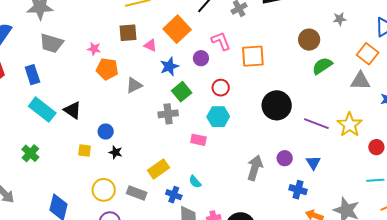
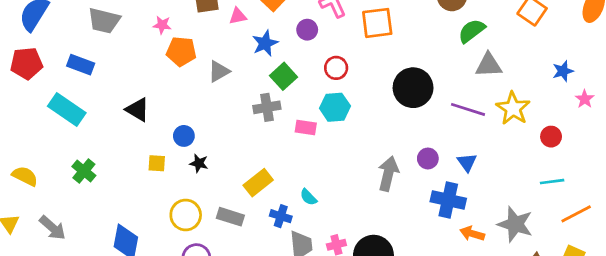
pink triangle: (150, 45) -> (238, 16), turned -32
blue rectangle: (32, 75) -> (81, 65), turned -48
gray triangle: (360, 81) -> (489, 65), moved
cyan rectangle: (42, 110) -> (67, 109), moved
pink rectangle: (198, 140) -> (306, 127), moved
blue cross: (298, 190) -> (448, 200), size x1.4

